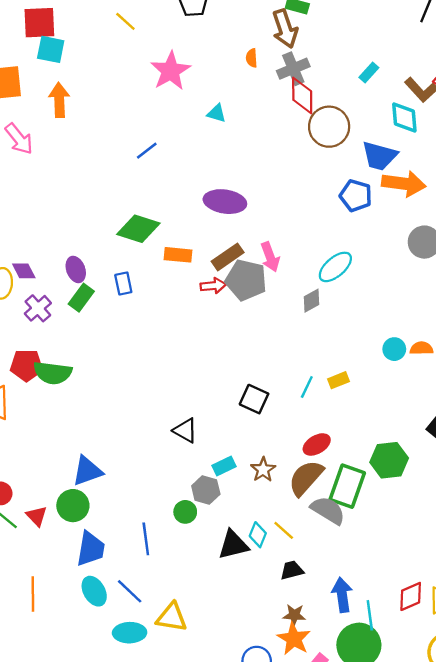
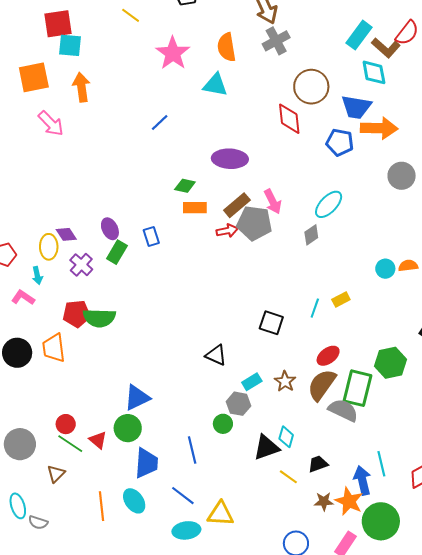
orange semicircle: (252, 58) -> (226, 47), moved, size x1.8
cyan rectangle: (369, 72) -> (359, 35), moved, size x1.6
red diamond: (302, 96) -> (289, 119), moved
cyan triangle: (217, 113) -> (215, 85), size x1.5
green diamond: (138, 229) -> (185, 186), moved, size x0.6
yellow line: (284, 530) -> (288, 477), moved
cyan ellipse: (94, 591) -> (134, 501), moved
cyan line: (370, 615) -> (381, 464), moved
orange star: (294, 639) -> (349, 501), moved

